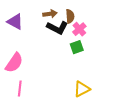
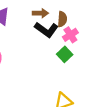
green square: (77, 47) -> (65, 54), turned -32

